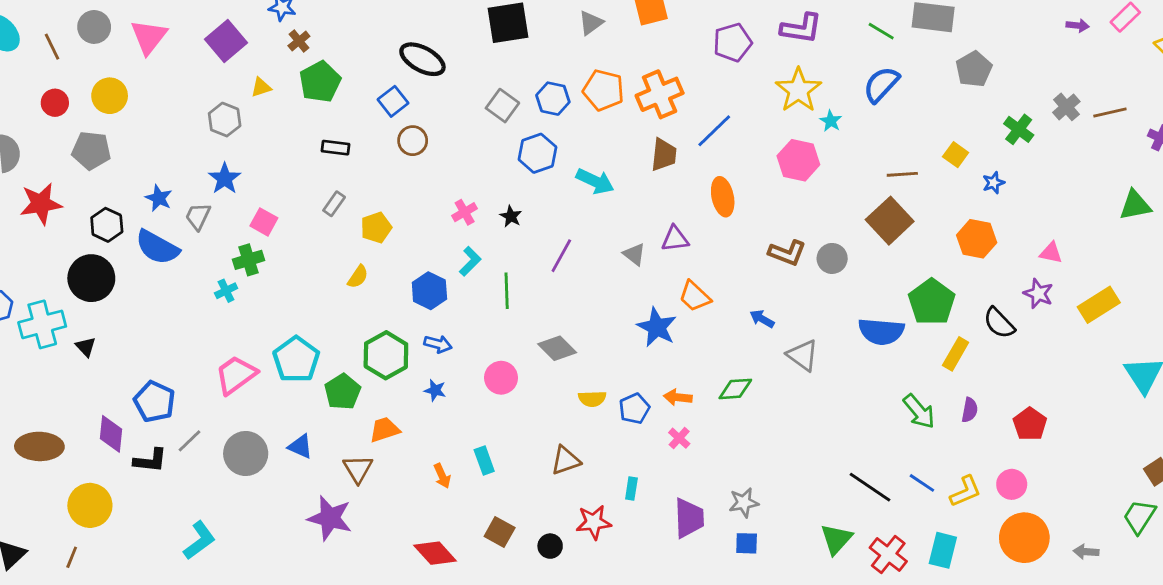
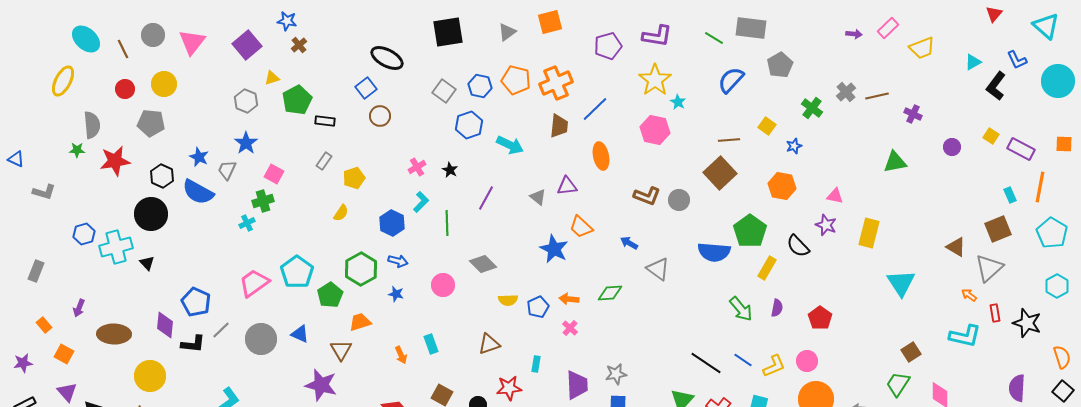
green pentagon: (320, 82) -> (297, 100), moved
blue semicircle: (881, 84) -> (731, 80), moved
yellow rectangle: (1099, 305) -> (869, 233), turned -44

